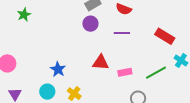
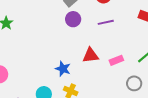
blue star: (58, 69) -> (63, 69), moved

